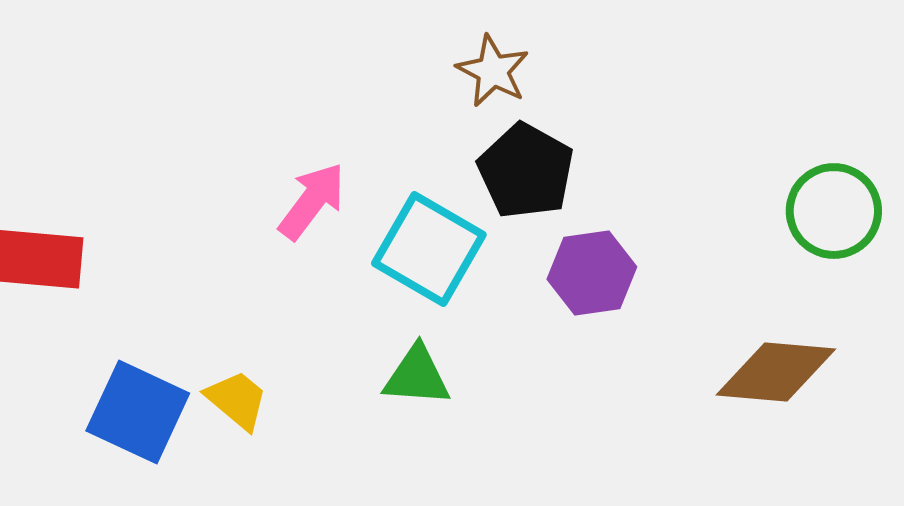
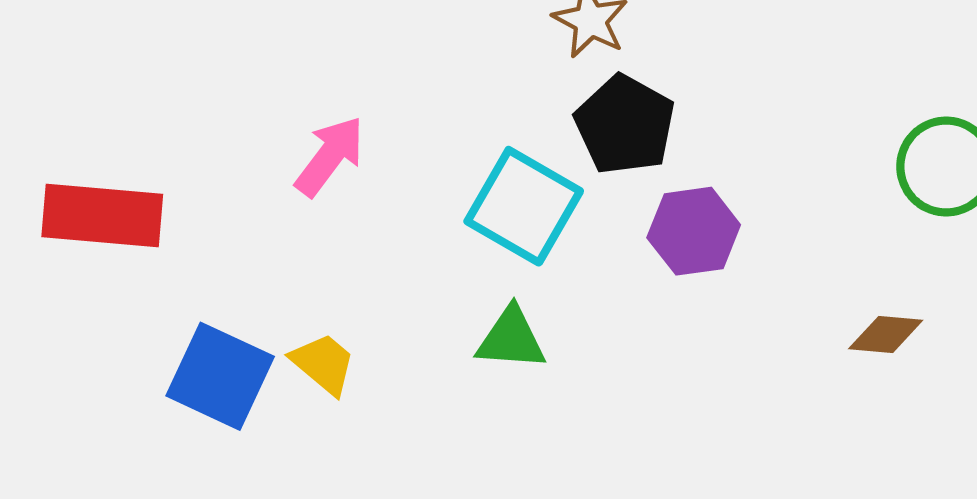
pink arrow: (312, 201) -> (330, 156), moved
brown diamond: (776, 372) -> (886, 334), size x0.6

